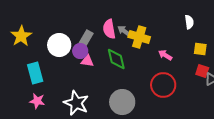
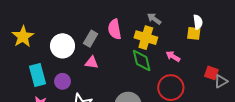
gray arrow: (124, 31) -> (154, 19), moved
yellow square: (200, 49) -> (194, 33), moved
purple circle: (80, 51) -> (62, 81), moved
green diamond: (116, 59) -> (142, 60), moved

